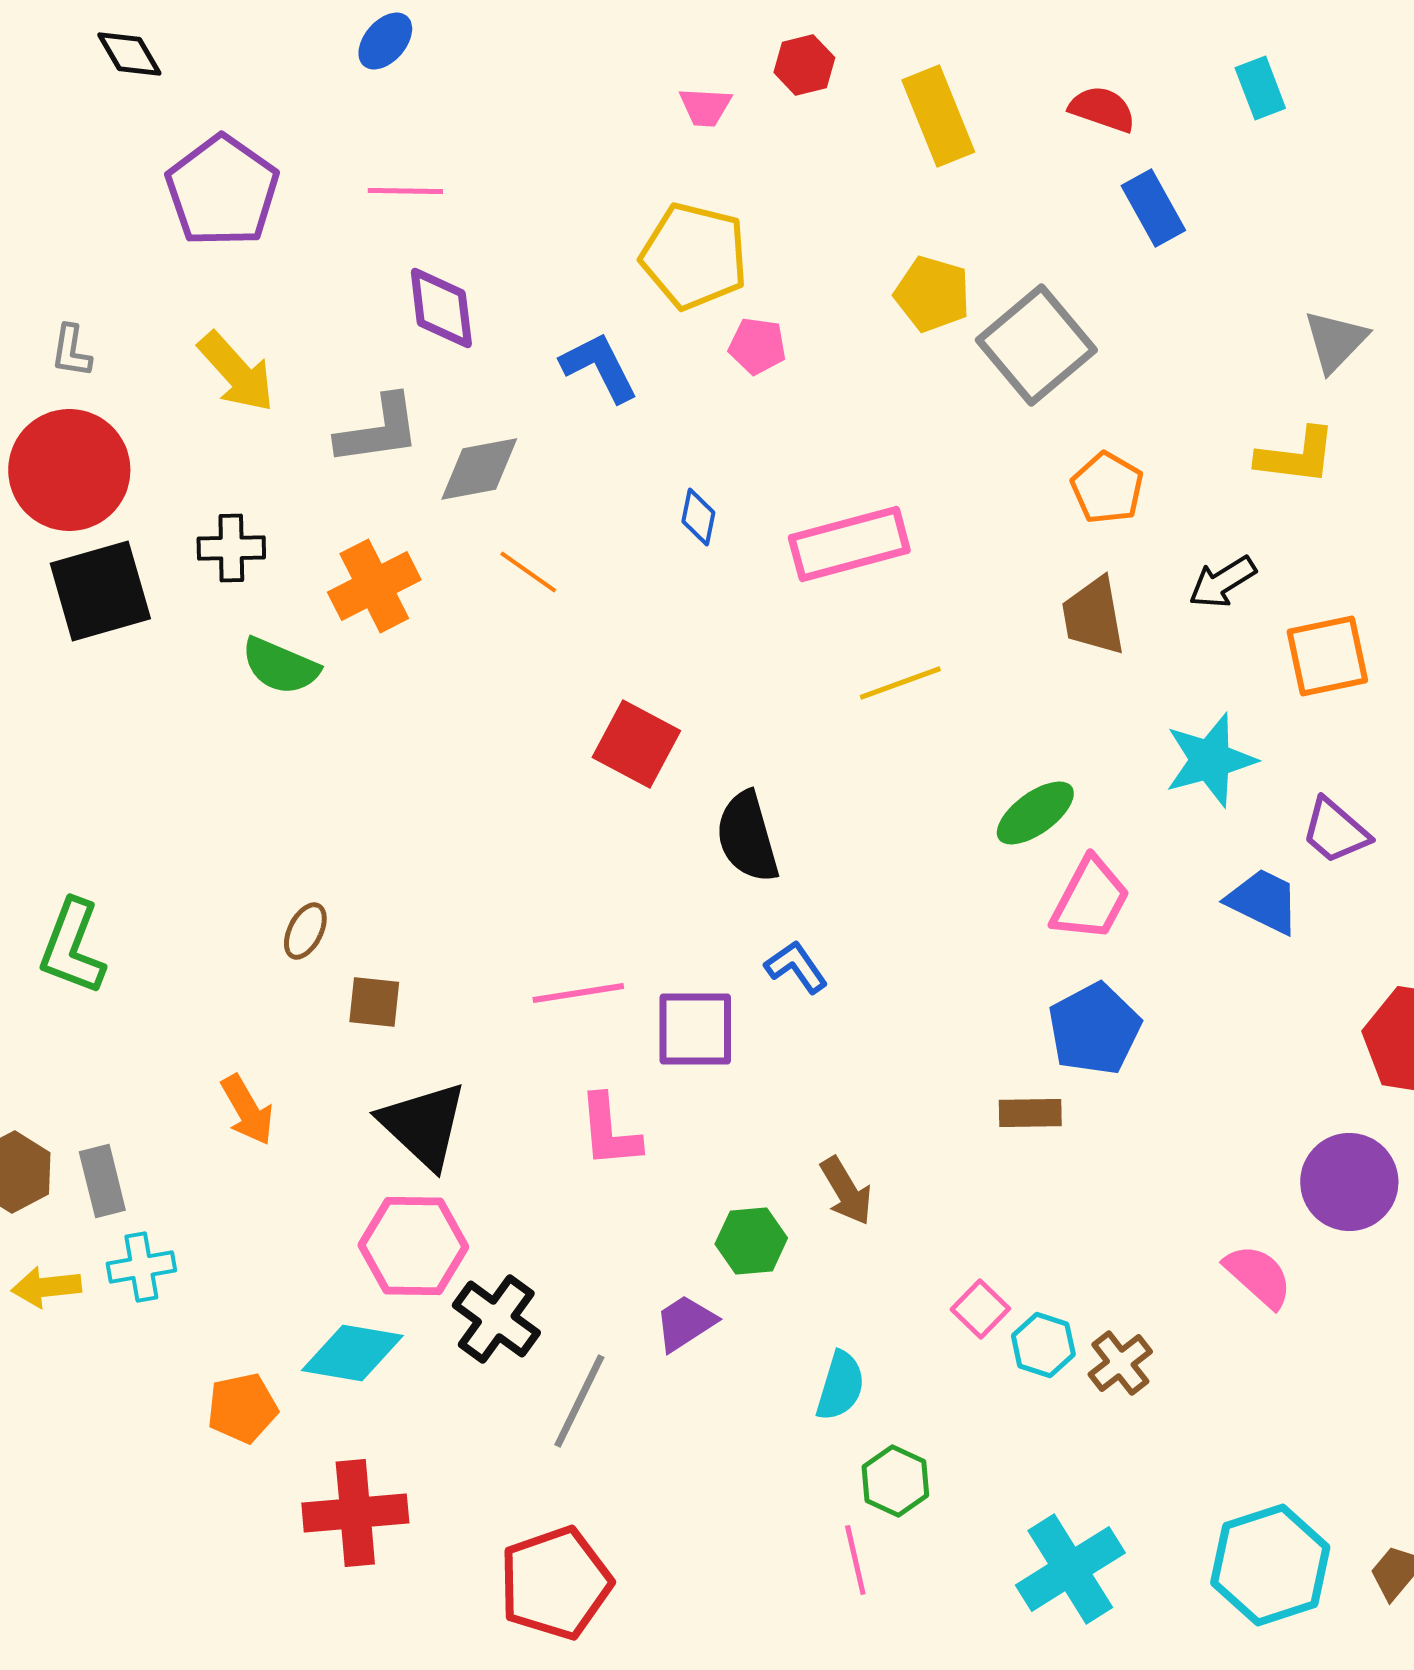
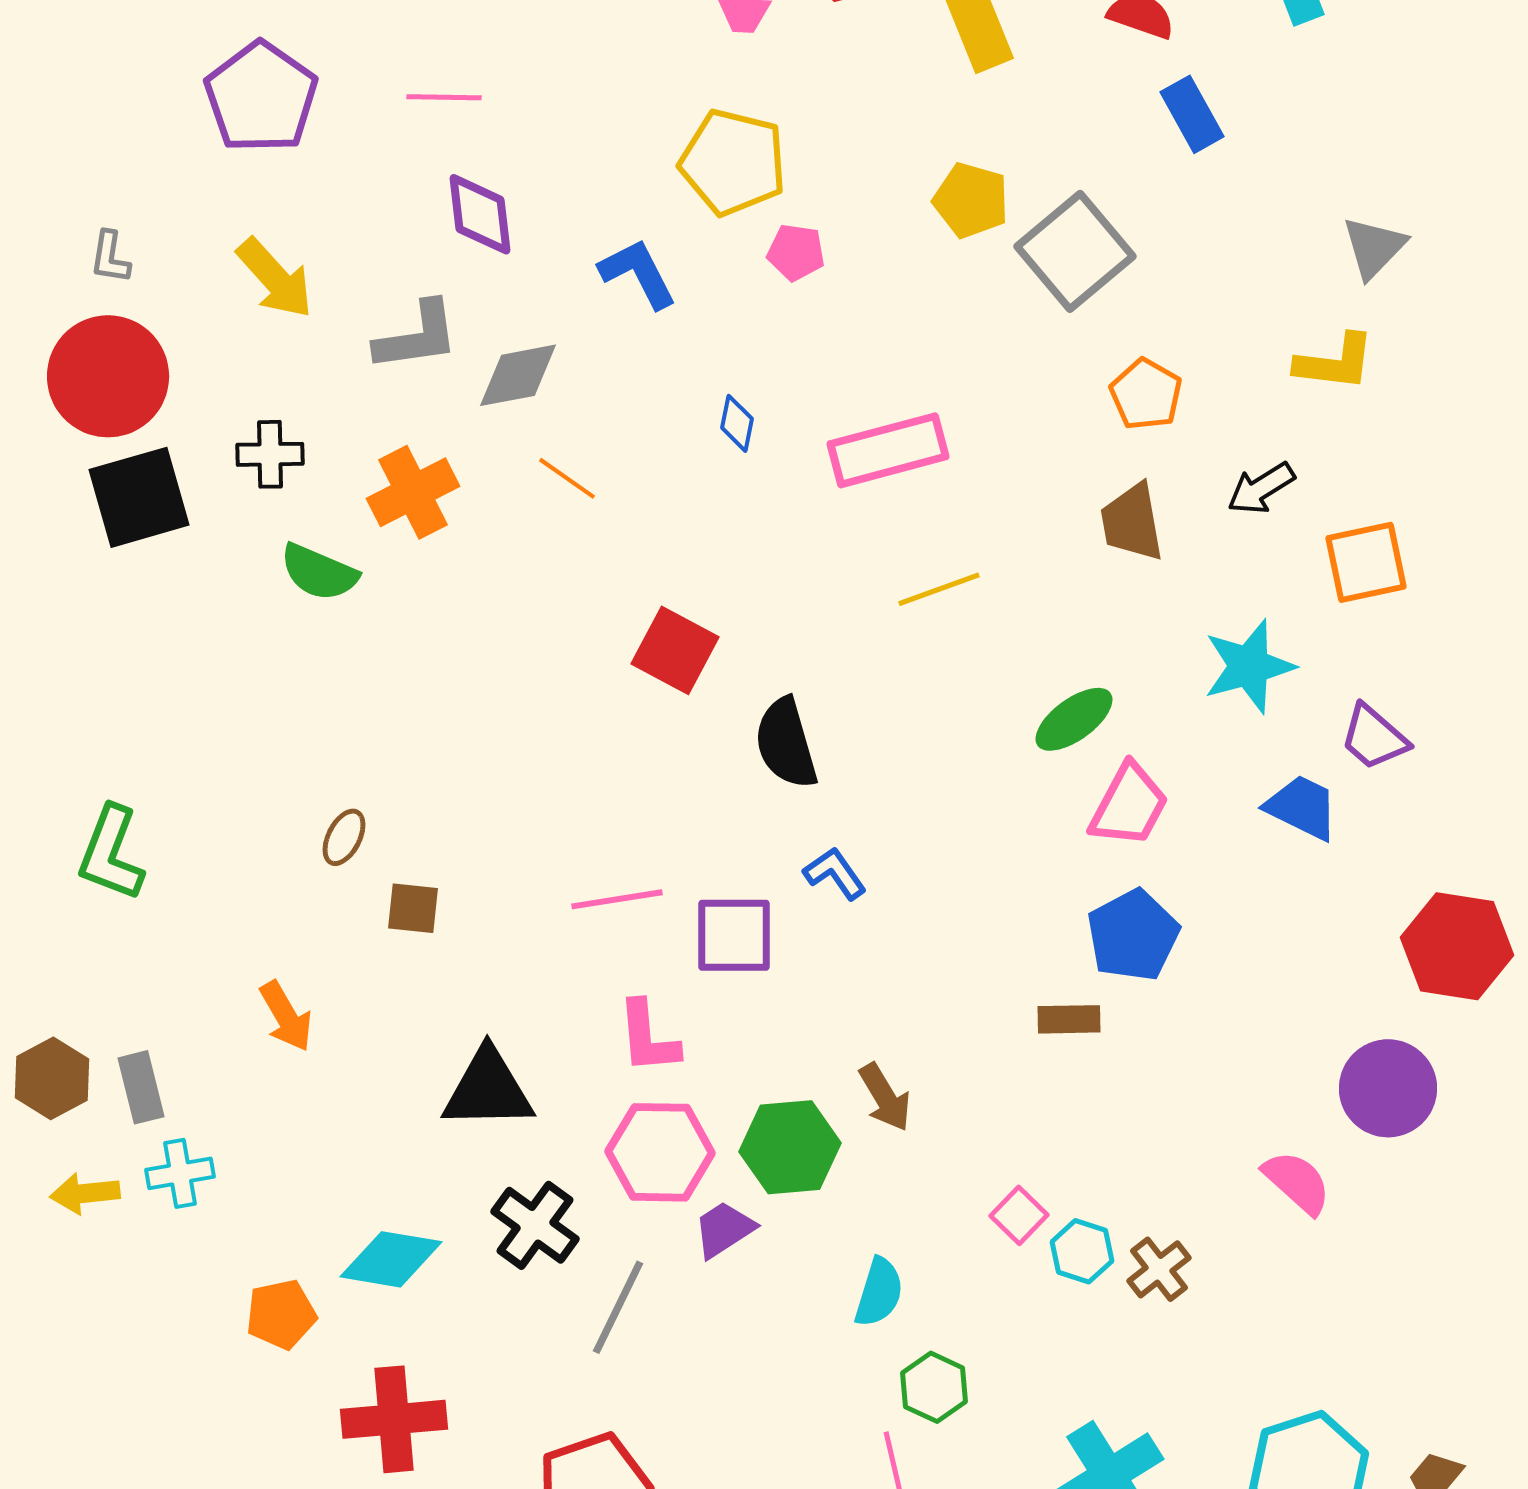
black triangle: (423, 1125) -> (488, 1089), moved, turned -44
green hexagon: (751, 1241) -> (790, 1147), size x1.4
pink hexagon: (413, 1246) -> (660, 1152), moved

